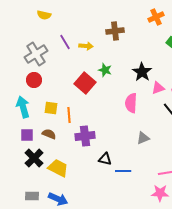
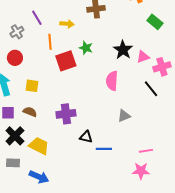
purple line: (65, 42) -> (37, 18), moved
gray cross: (36, 54) -> (17, 32), size x0.6
red square: (85, 83) -> (66, 61), turned 30
pink triangle: (158, 88) -> (143, 57), moved
orange line: (69, 115) -> (50, 42), moved
gray rectangle: (32, 196) -> (13, 163), moved

